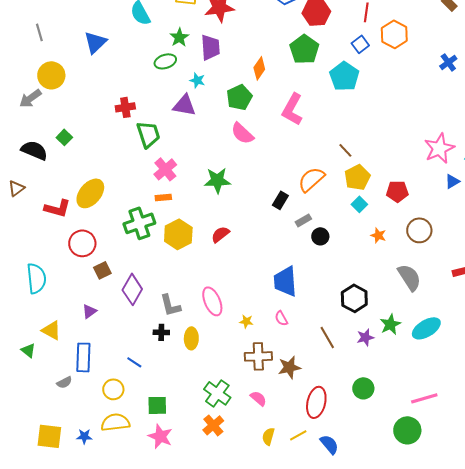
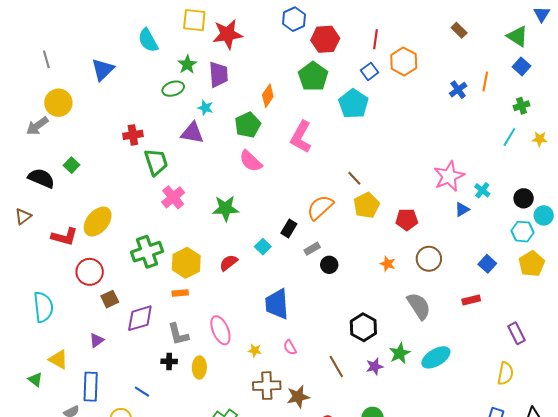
orange rectangle: (163, 197) -> (180, 293), moved
cyan square: (359, 204) -> (263, 247), moved
blue trapezoid: (285, 281) -> (277, 304), moved
purple diamond: (132, 289) -> (140, 318), turned 44

